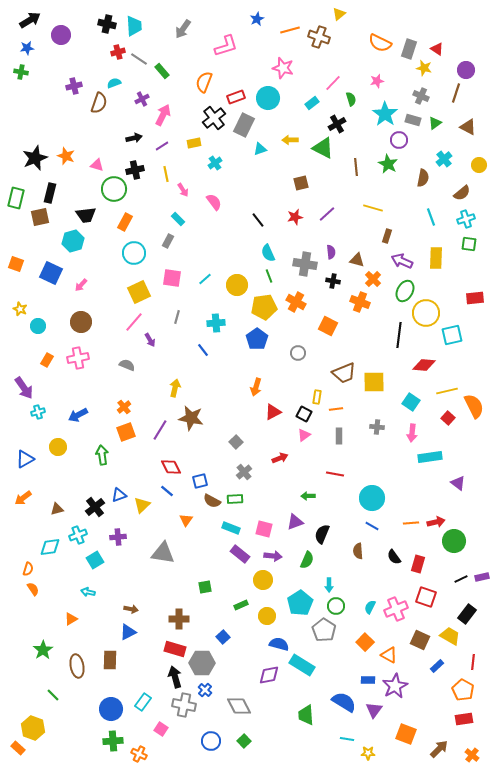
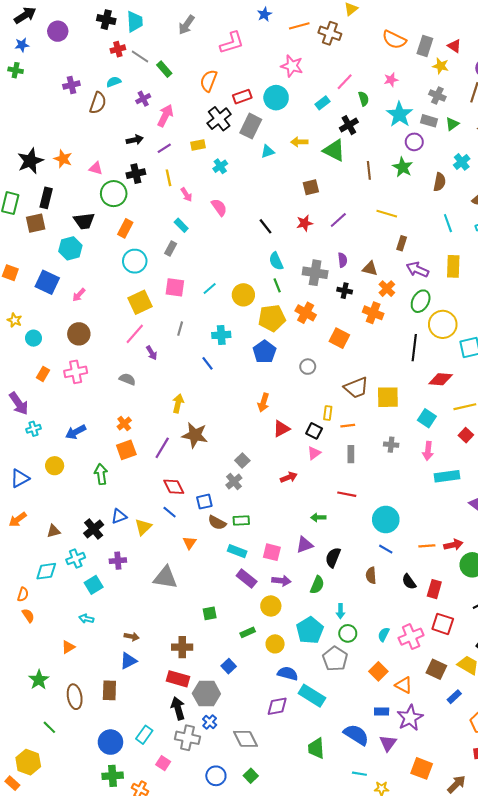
gray cross: (244, 472) -> (234, 482), moved

